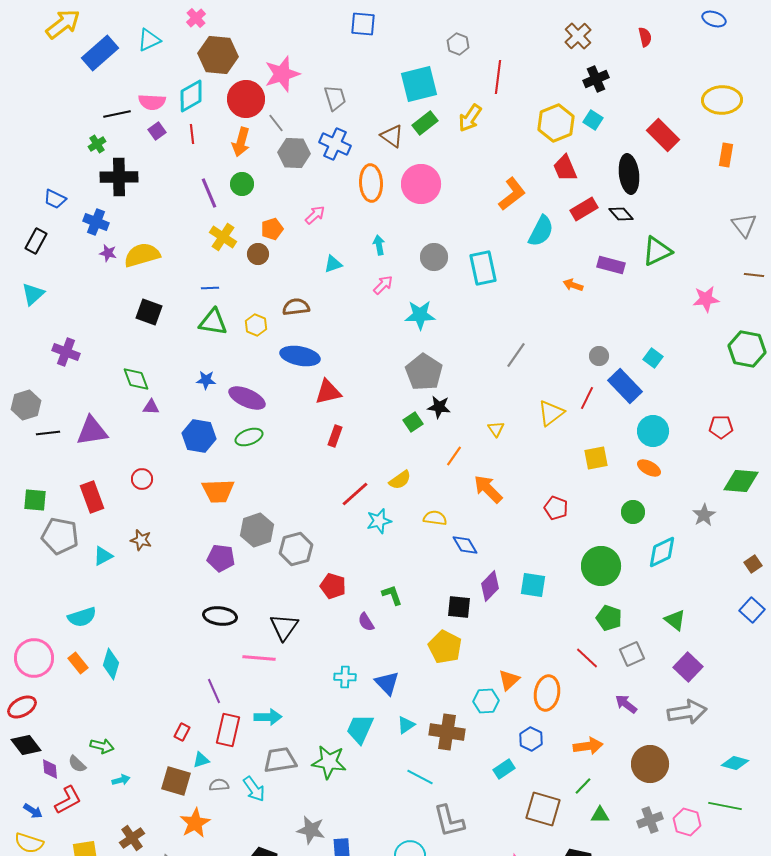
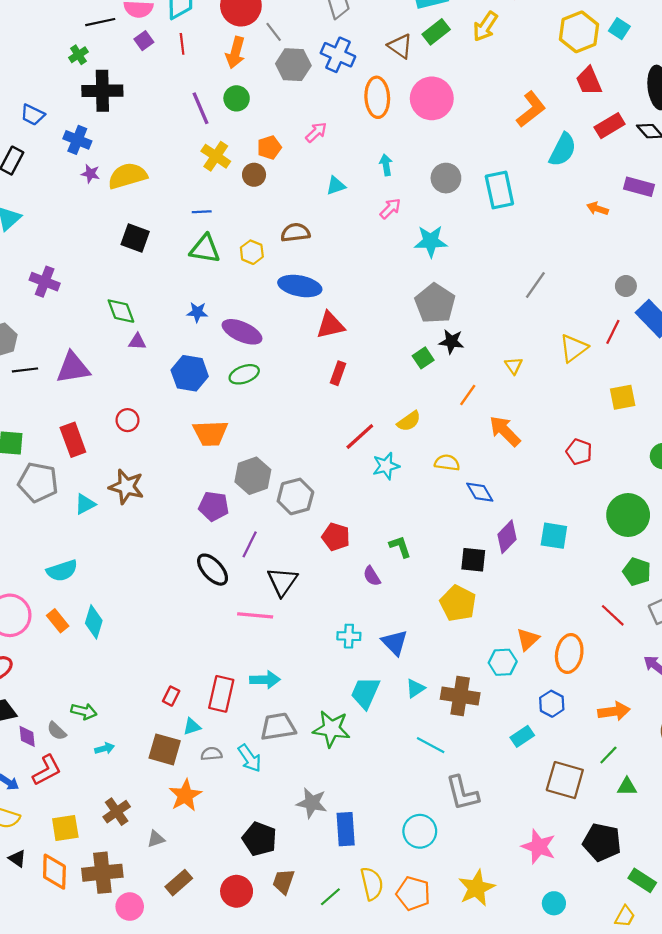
brown star: (141, 540) -> (126, 487), size x1.5
black ellipse: (220, 616) -> (213, 570), turned 40
purple line: (214, 691) -> (250, 544), moved, turned 50

